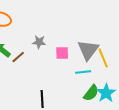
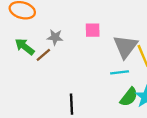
gray star: (39, 42) -> (55, 37), moved
pink square: (62, 53) -> (93, 30), moved

